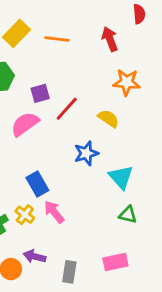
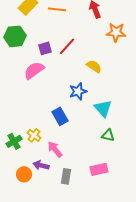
orange star: (127, 82) -> (116, 32), moved
red line: (67, 109) -> (67, 46), moved
blue rectangle: (37, 184) -> (60, 116), moved
pink arrow: (54, 212) -> (55, 149), moved

